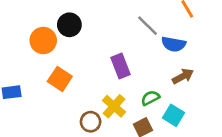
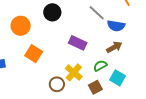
black circle: (69, 25) -> (52, 12), moved
purple rectangle: (120, 66) -> (78, 43), turned -42
brown arrow: (183, 76) -> (114, 47), moved

